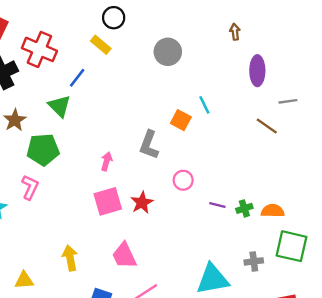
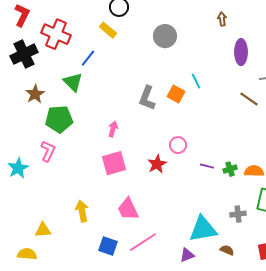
gray L-shape: (149, 145) -> (147, 98), moved
red star: (142, 203) -> (157, 164), moved

